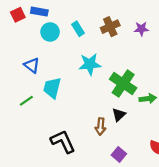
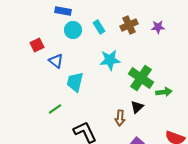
red square: (18, 15) -> (37, 45), moved
green line: (26, 101) -> (55, 109), moved

